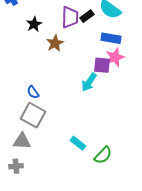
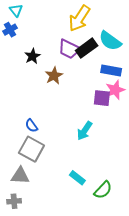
black rectangle: (87, 16) -> (87, 48), size x1.5
purple trapezoid: (70, 17) -> (69, 49), turned 115
cyan arrow: (89, 82) -> (85, 131), moved

